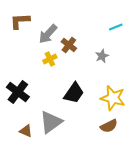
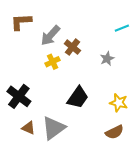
yellow star: (113, 98) -> (119, 103), size x0.7
brown triangle: (26, 131) -> (28, 128), moved

